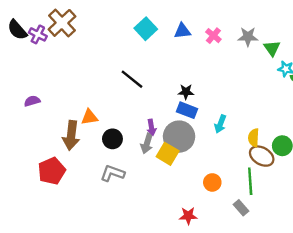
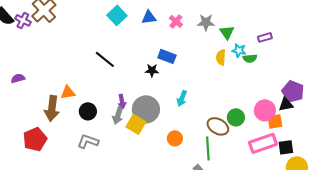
blue rectangle: (187, 110) -> (167, 56), moved
yellow semicircle: (254, 138) -> (221, 57), moved
orange circle: (212, 182) -> (175, 138), moved

